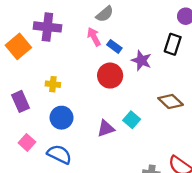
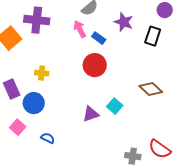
purple star: (141, 60) -> (124, 22), moved
blue circle: (62, 118) -> (34, 103), moved
blue semicircle: (59, 154) -> (48, 138), size x0.6

